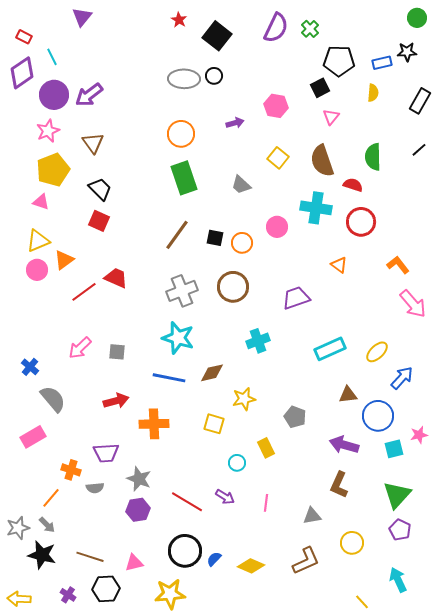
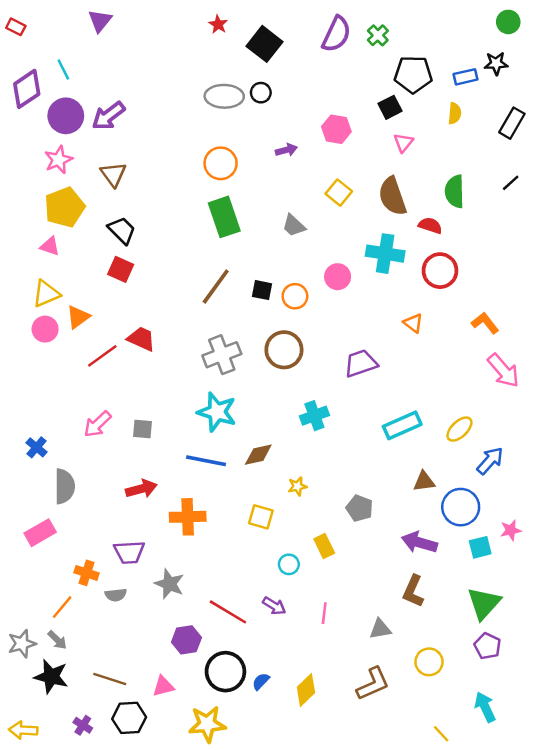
red rectangle: (24, 37) -> (16, 27), moved
gray semicircle: (53, 399) -> (65, 486), turned 40
yellow star: (244, 399) -> (297, 486), size x0.7
purple hexagon: (138, 510) -> (186, 640), moved
yellow diamond: (251, 566) -> (306, 690), turned -68

